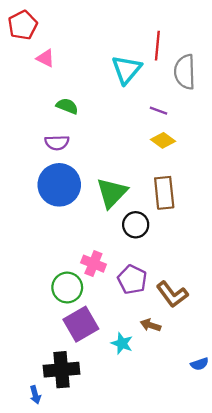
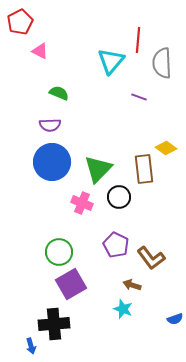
yellow diamond: (163, 140) -> (166, 148), moved
pink cross: (93, 264) -> (82, 203), moved
cyan star: (122, 343) -> (123, 309), moved

